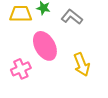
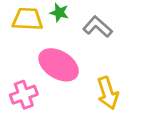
pink ellipse: (45, 46) -> (59, 65), turned -32

